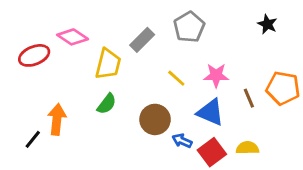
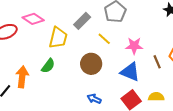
yellow line: (176, 78) -> (104, 39), moved
green semicircle: (107, 104) -> (48, 66), moved
brown circle: (155, 119) -> (91, 64), moved
blue arrow: (182, 141) -> (94, 99), moved

